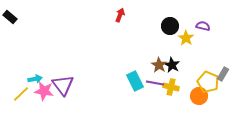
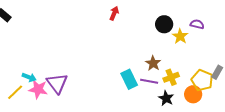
black star: (172, 65) -> (166, 98), moved
cyan arrow: (35, 79) -> (29, 77), turned 32
yellow cross: (171, 87) -> (171, 77), moved, turned -35

